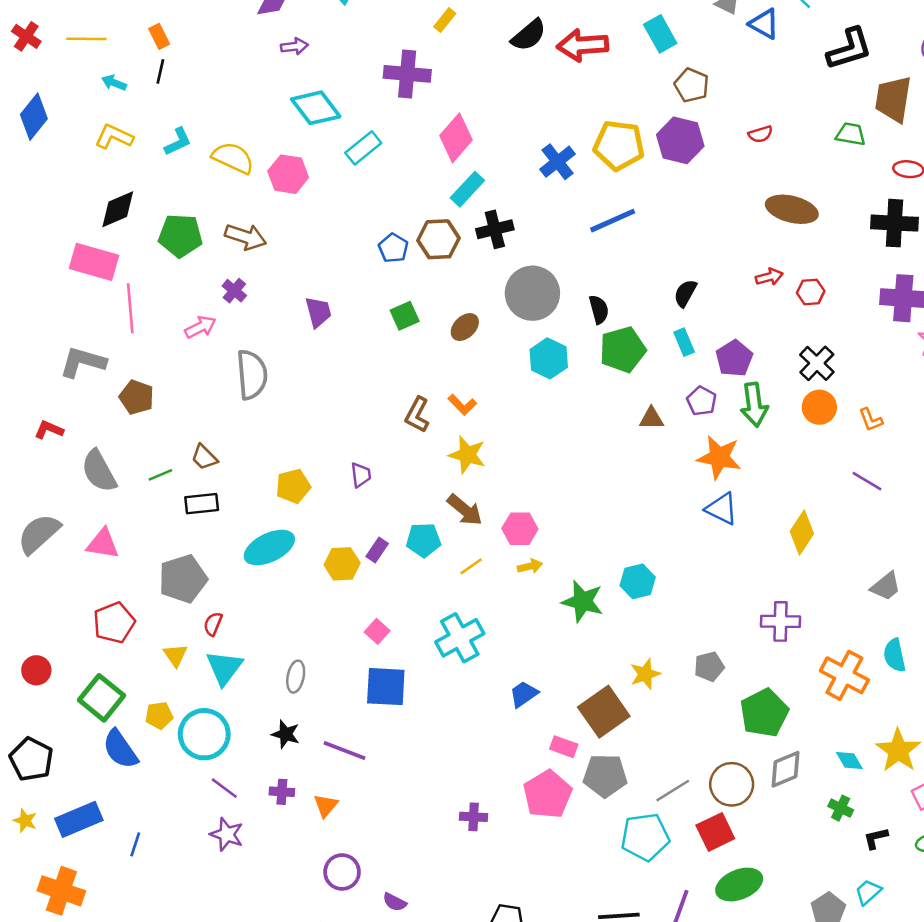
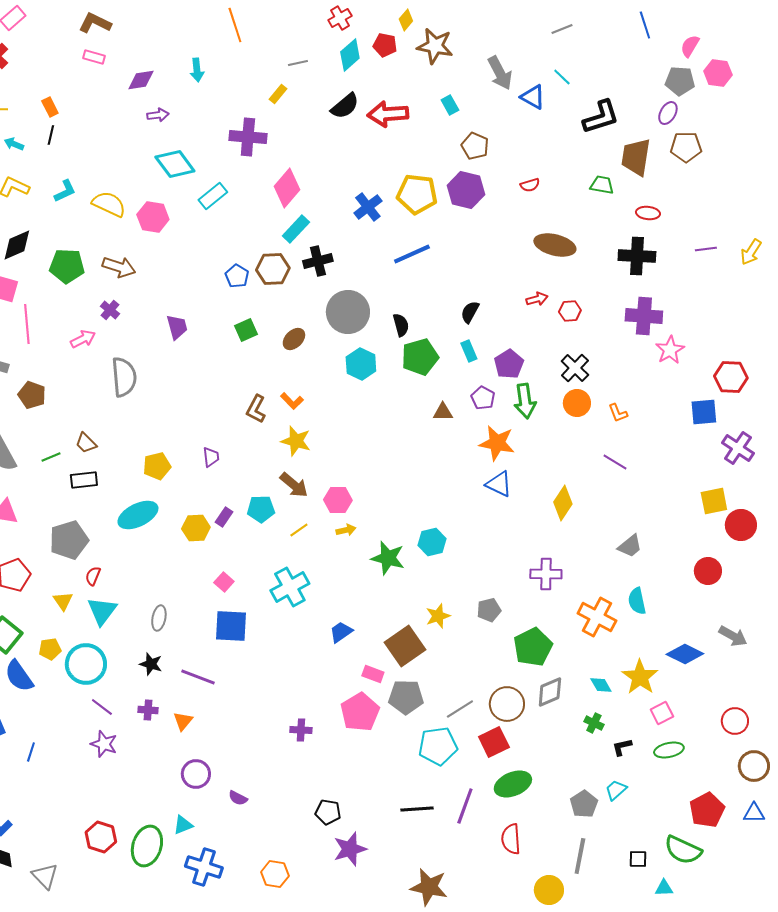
cyan rectangle: (660, 34) -> (450, 105), size x0.7

